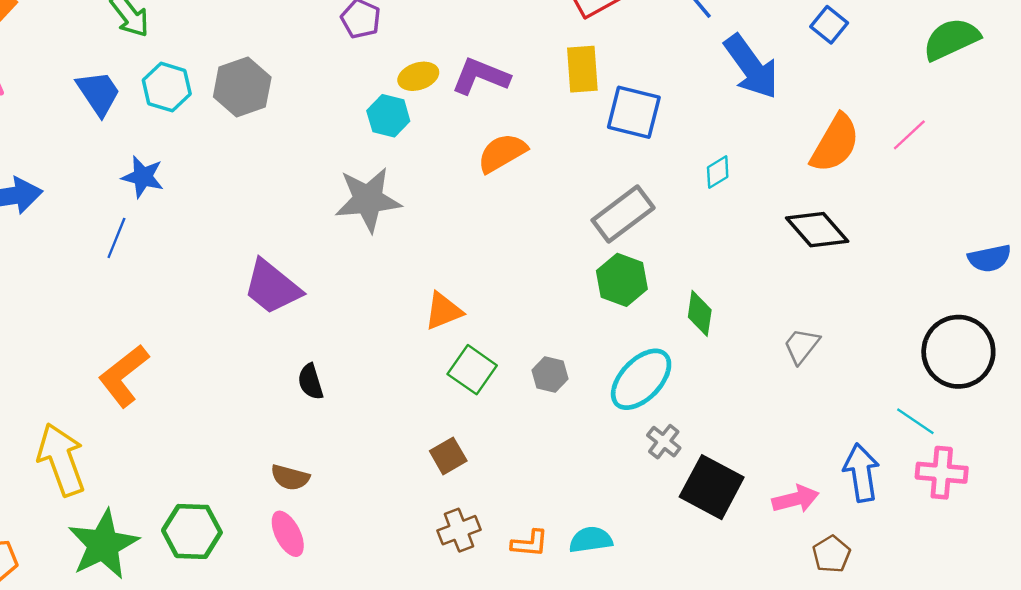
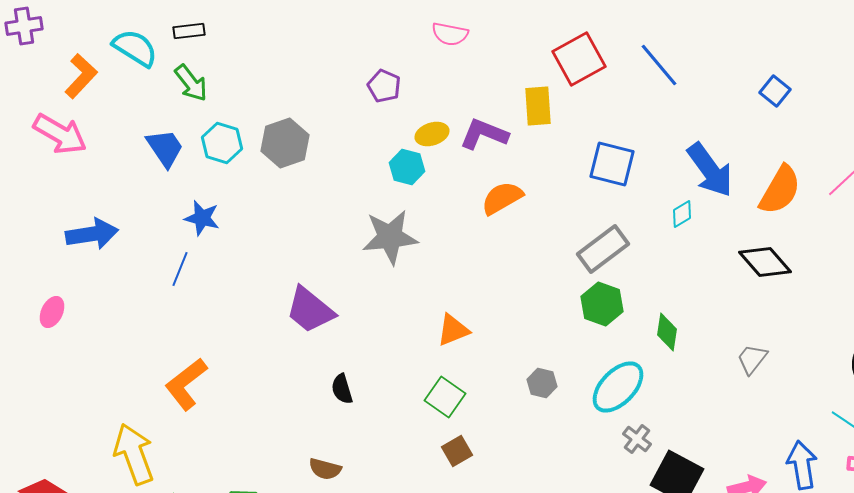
blue arrow: (751, 67) -> (710, 170), moved
yellow rectangle: (582, 69) -> (538, 106), moved
green square: (472, 370) -> (445, 397), moved

